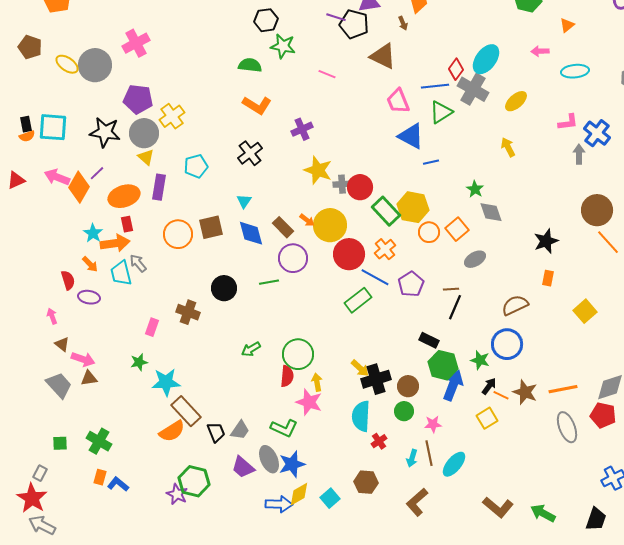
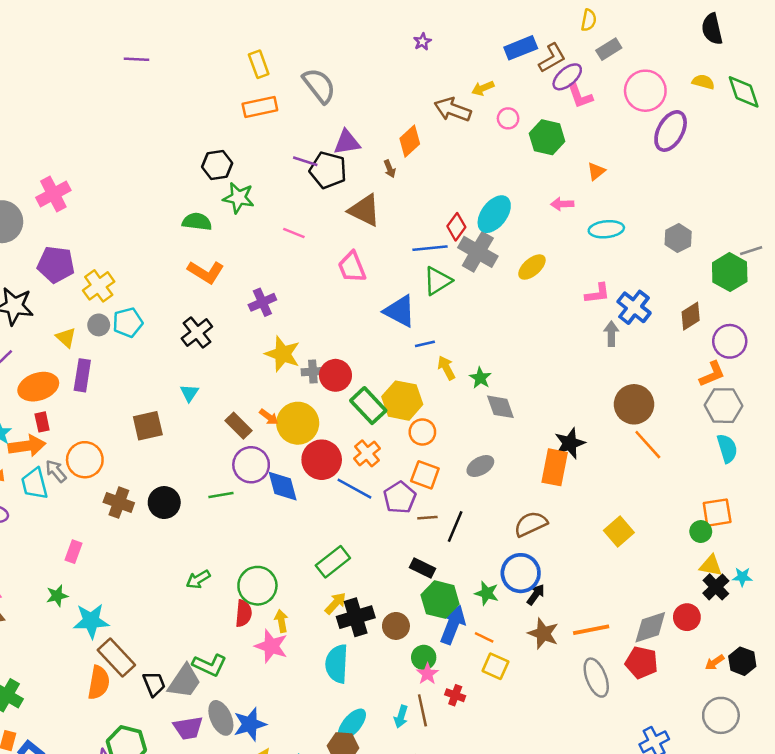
pink trapezoid: (398, 101) -> (352, 267), moved
gray circle: (144, 133) -> (99, 325), moved, size x0.6
yellow arrow: (508, 147) -> (446, 368), moved
cyan pentagon: (196, 166) -> (128, 322), moved
orange square: (457, 229) -> (425, 475), moved, turned -30
blue diamond: (251, 233) -> (283, 486), moved
orange circle: (178, 234) -> (85, 460), moved
orange rectangle: (548, 278) -> (555, 467), moved, size x1.8
brown line: (451, 289) -> (427, 518), moved
green rectangle: (358, 300) -> (333, 562), moved
brown cross: (188, 312) -> (119, 503), moved
yellow arrow: (360, 368) -> (335, 603), turned -90
black arrow: (489, 386) -> (536, 594), moved
orange line: (501, 395) -> (484, 637), moved
green circle: (404, 411) -> (424, 657), moved
yellow square: (487, 418) -> (495, 666), turned -35
pink star: (433, 424) -> (427, 674), turned -30
green L-shape: (284, 428) -> (210, 665), moved
gray trapezoid: (240, 430) -> (184, 681), size x1.4
orange semicircle: (172, 431) -> (99, 683), turned -48
red cross: (379, 441) -> (455, 695), moved, turned -35
cyan ellipse: (454, 464) -> (352, 724), moved
purple trapezoid: (243, 467) -> (188, 728), turned -50

